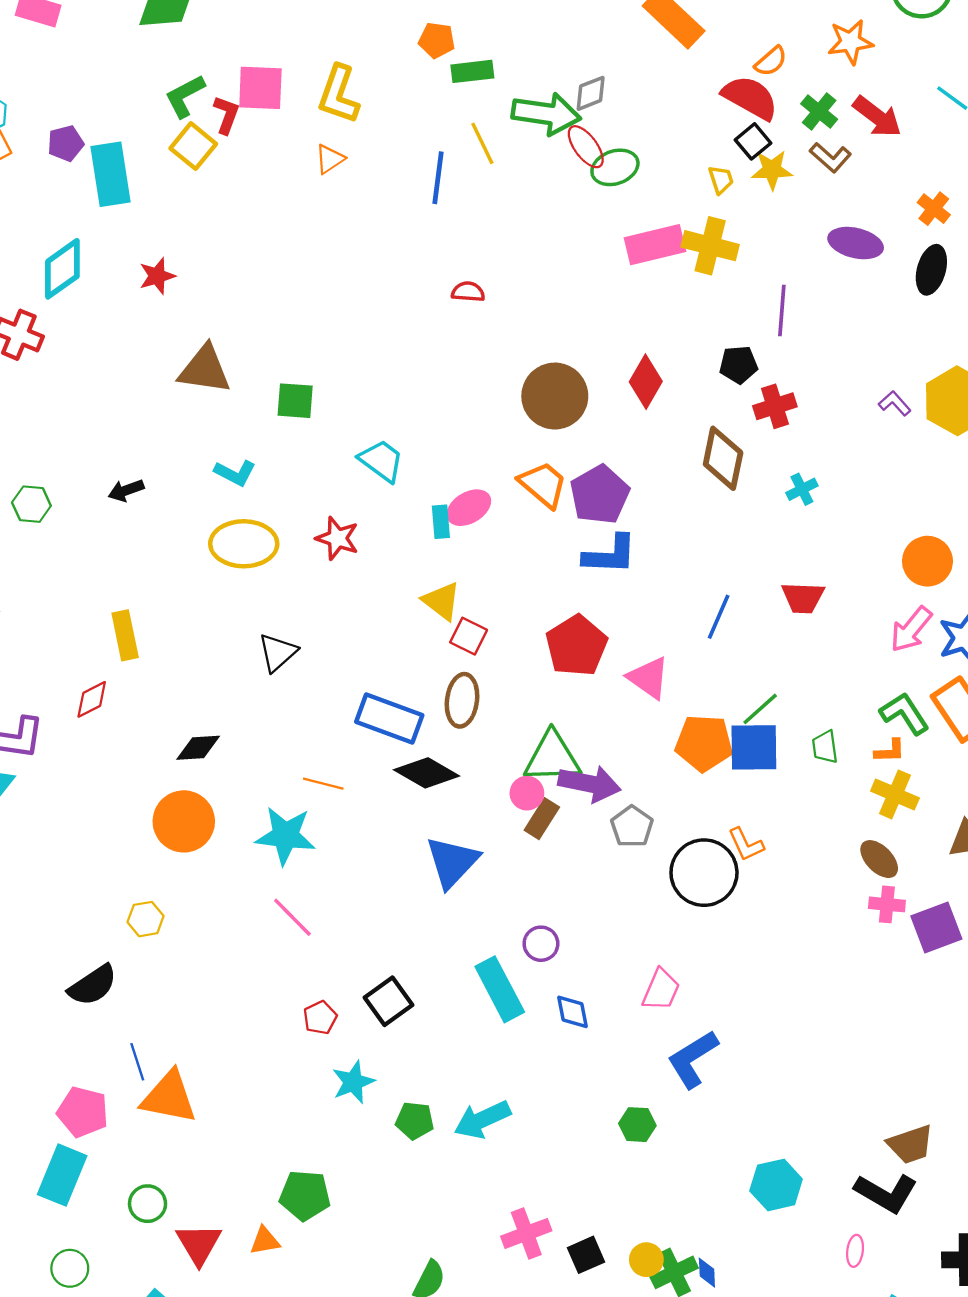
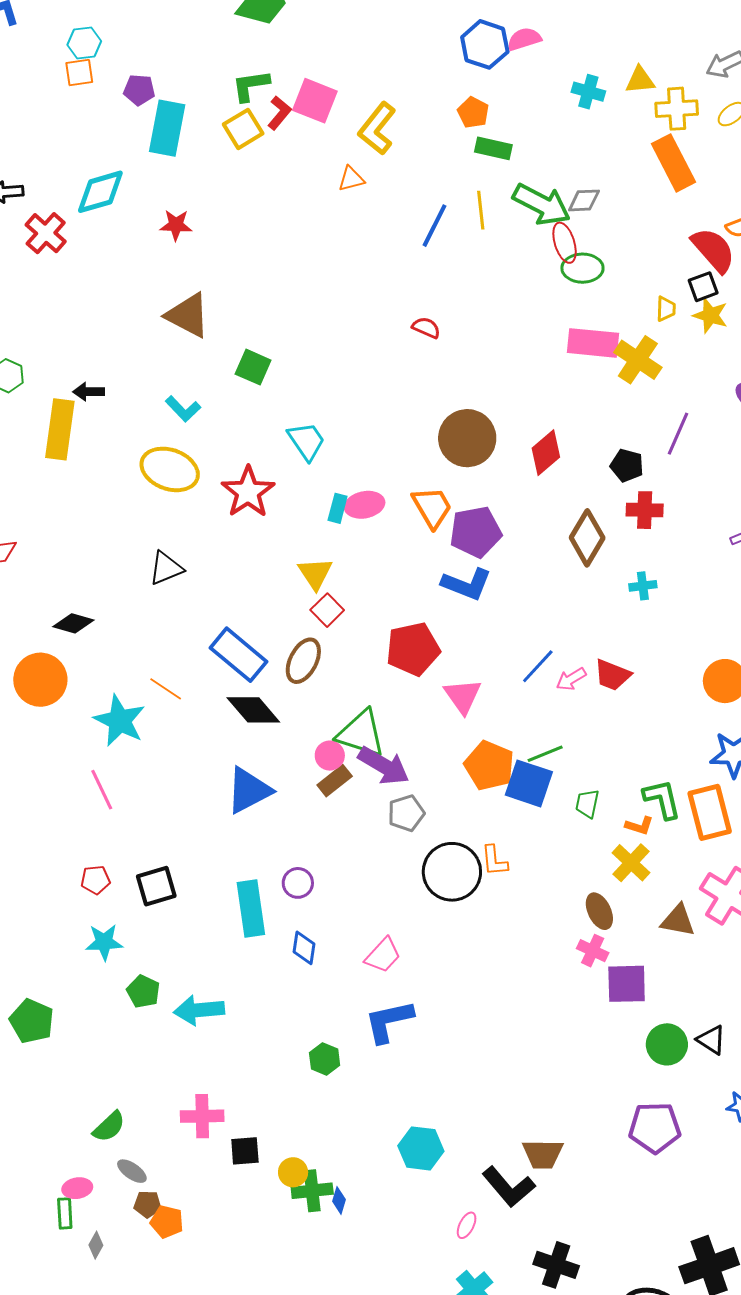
red star: (337, 538) -> (248, 492), size x1.4
pink arrow: (911, 629) -> (571, 679), moved, size x0.7
yellow rectangle: (125, 635) -> (60, 429), moved, size x1.4

